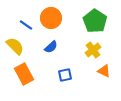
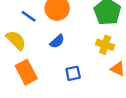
yellow cross: (93, 50) -> (105, 45), turned -35

